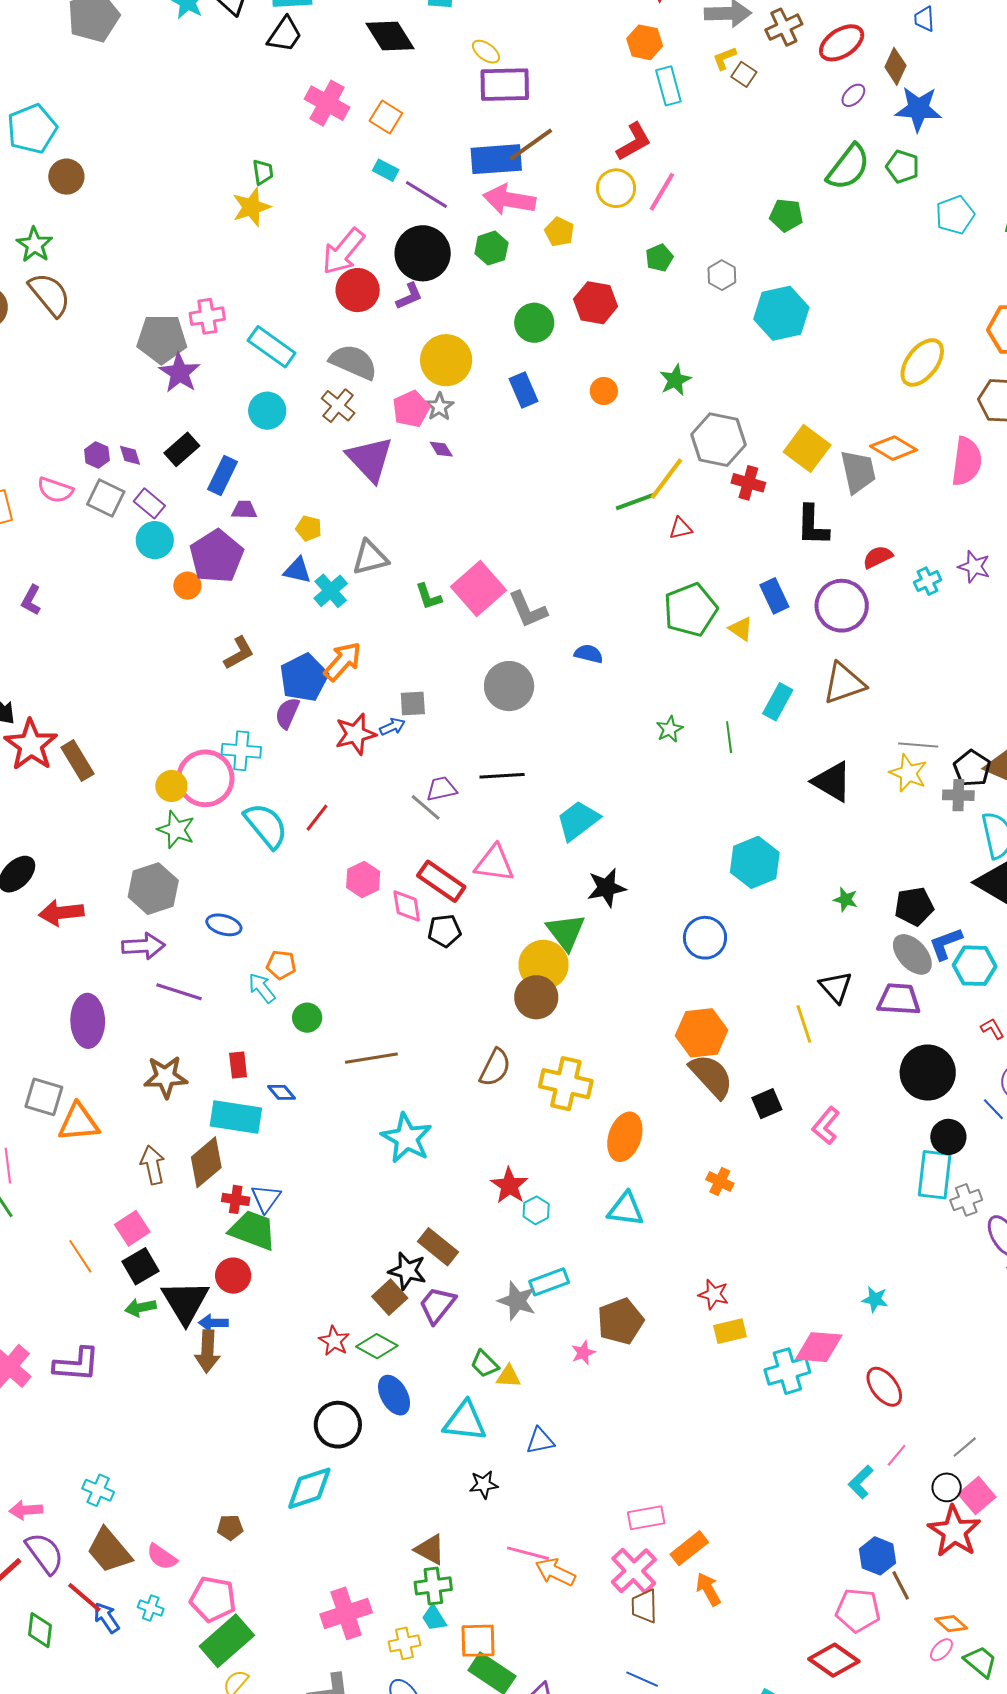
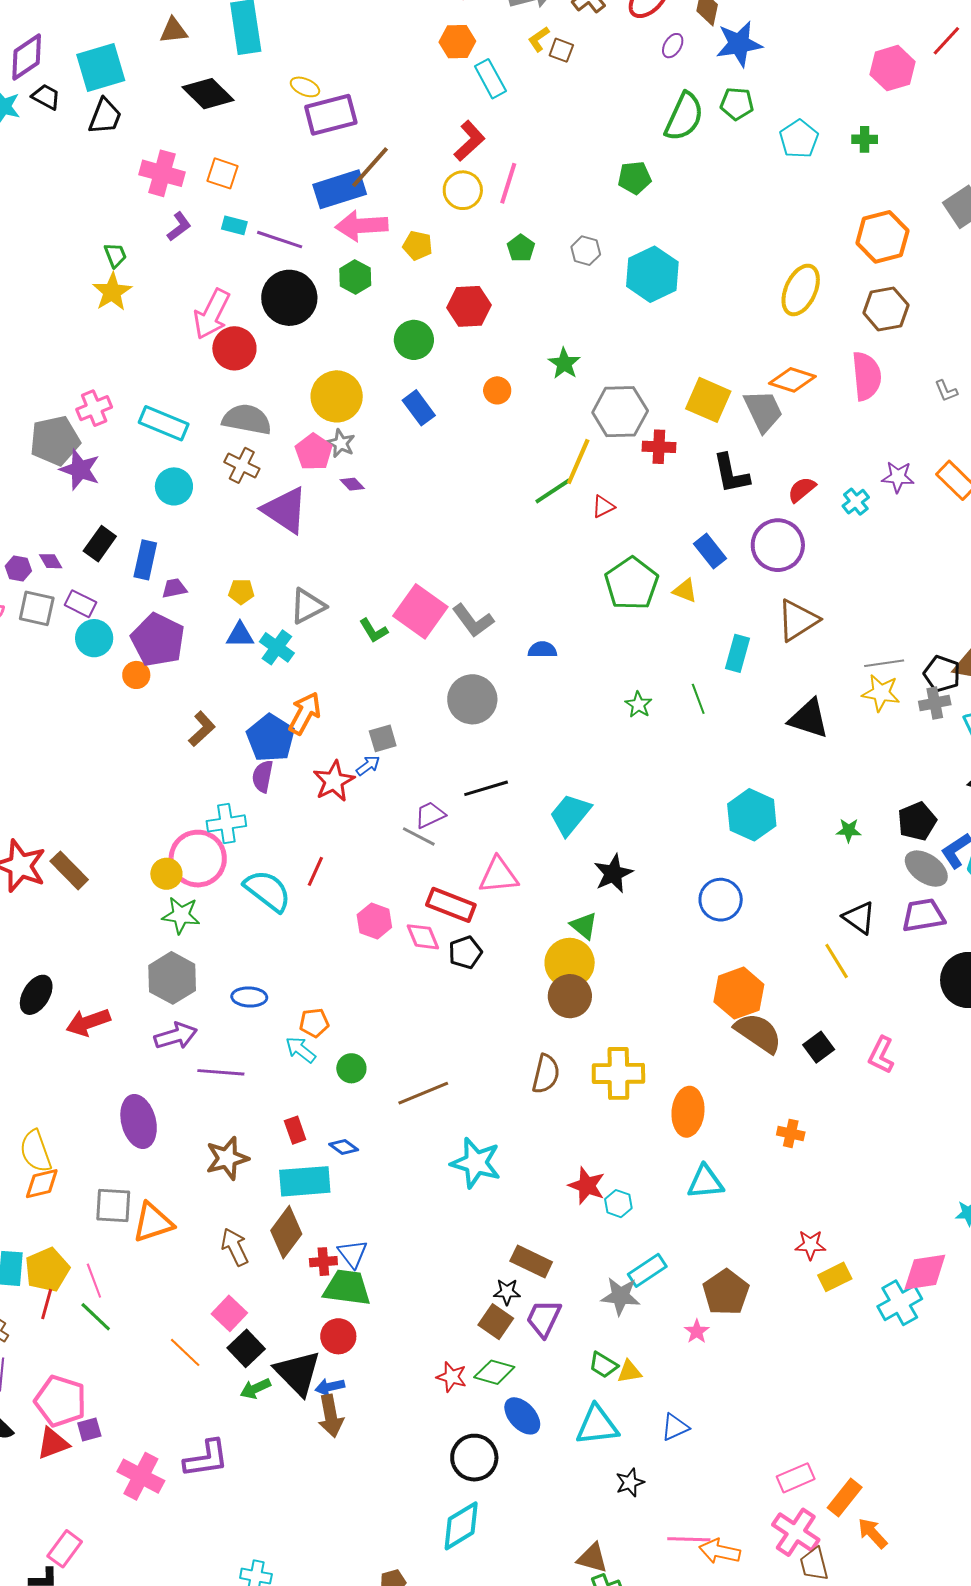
purple L-shape: (409, 296) -> (179, 227), moved
green triangle: (566, 932) -> (584, 926), size x0.7
black star: (407, 1271) -> (507, 1292), size x0.7

